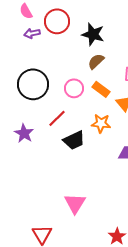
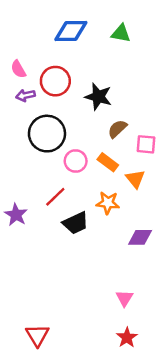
brown semicircle: (96, 61) -> (117, 129), moved
black circle: (33, 84) -> (47, 134), moved
pink triangle: (75, 203) -> (125, 298), moved, size x0.7

